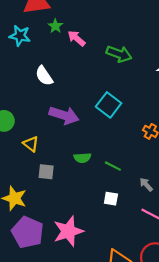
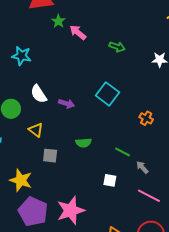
cyan star: (20, 36) -> (21, 56), moved
green arrow: (119, 54) -> (117, 47), size x0.7
white semicircle: (44, 76) -> (39, 94), moved
purple arrow: (64, 115) -> (66, 104), size x0.6
green line: (113, 166) -> (123, 152), moved

